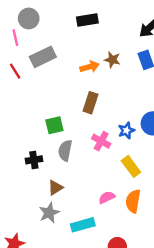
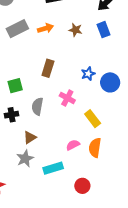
orange arrow: (90, 67) -> (45, 28), moved
brown rectangle: (91, 103) -> (48, 68), moved
green square: (54, 125) -> (15, 86), moved
blue star: (126, 130) -> (88, 74), moved

